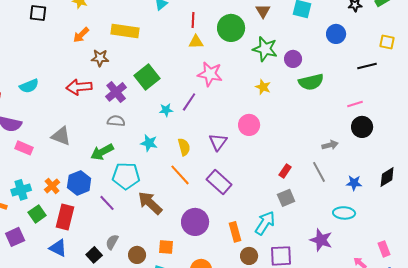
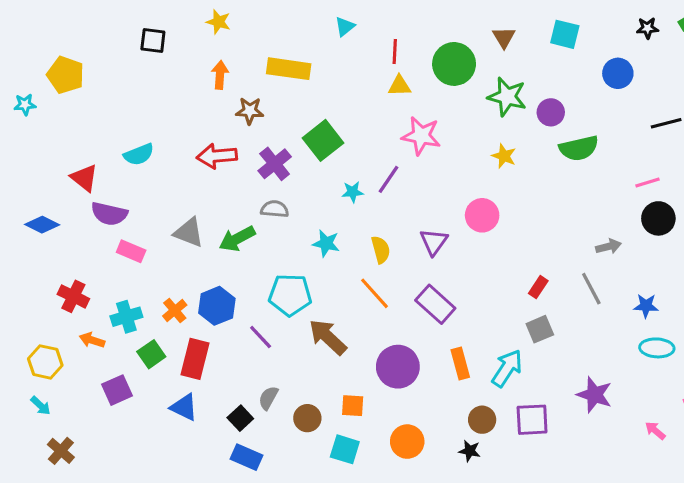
orange arrow: (81, 35) -> (220, 75), turned 138
green arrow: (102, 152) -> (237, 239), moved
cyan ellipse: (344, 213) -> (657, 348), moved
orange rectangle: (235, 232) -> (460, 364), moved

